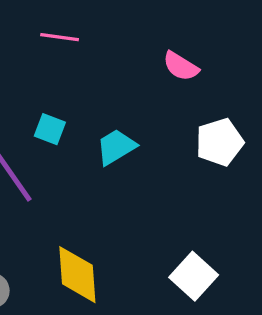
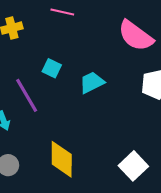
pink semicircle: (181, 66) -> (136, 36), size x1.6

